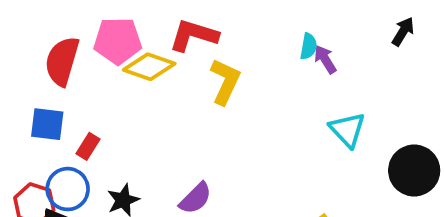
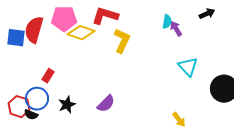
black arrow: (403, 32) -> (207, 14), moved, turned 35
blue square: (47, 124) -> (16, 38), moved

